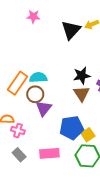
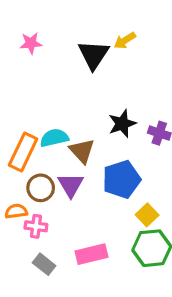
brown circle: (35, 94) -> (41, 188), moved
brown triangle: (82, 94) -> (82, 151), moved
blue pentagon: (72, 128) -> (122, 179), moved

